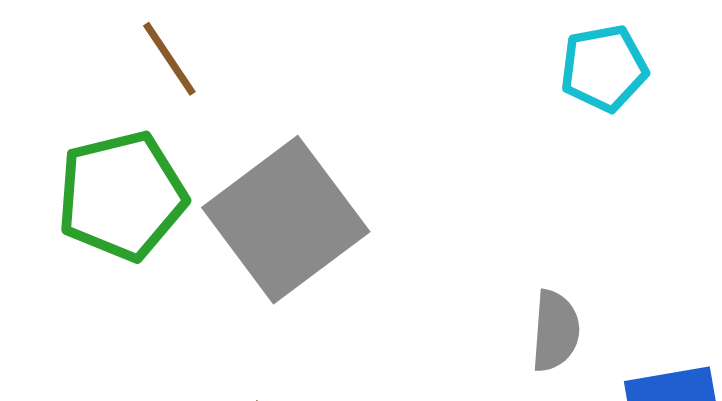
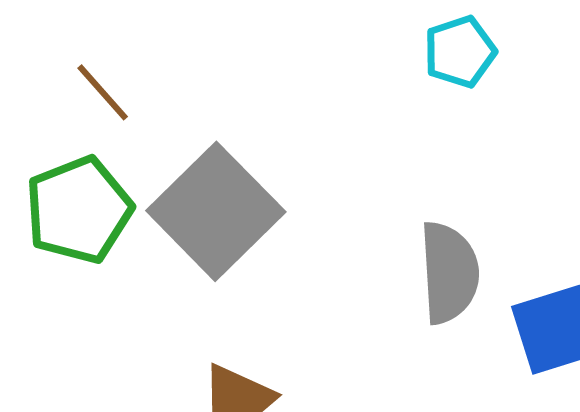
gray semicircle: (555, 331) -> (449, 273), size x1.5

